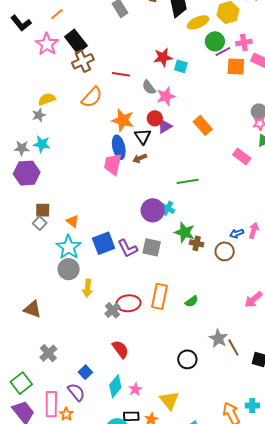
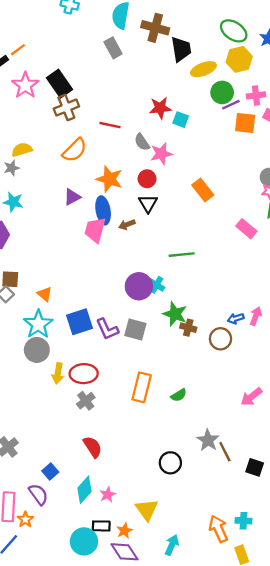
orange line: (57, 14) -> (18, 50), moved
purple triangle: (165, 126) -> (72, 197), moved
black triangle: (143, 136) -> (148, 203), moved
red ellipse: (128, 303) -> (84, 374), moved

